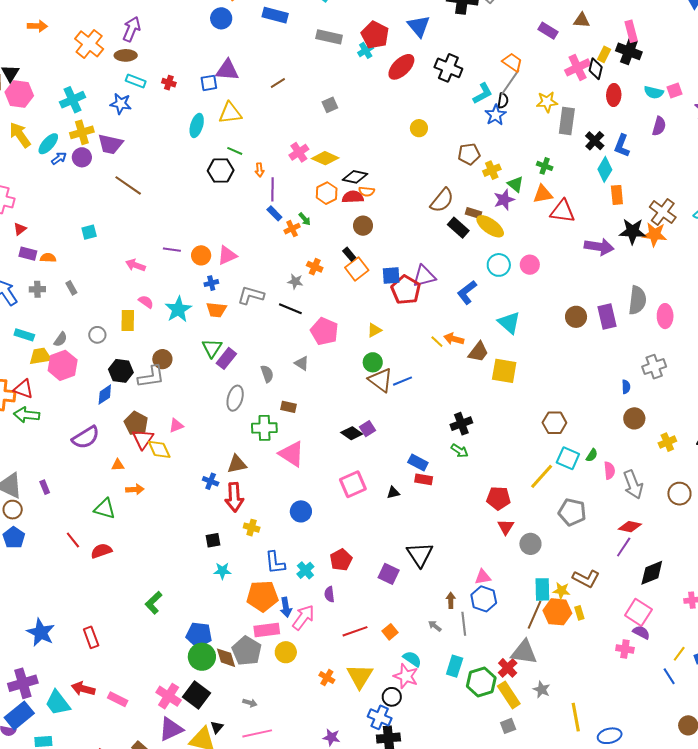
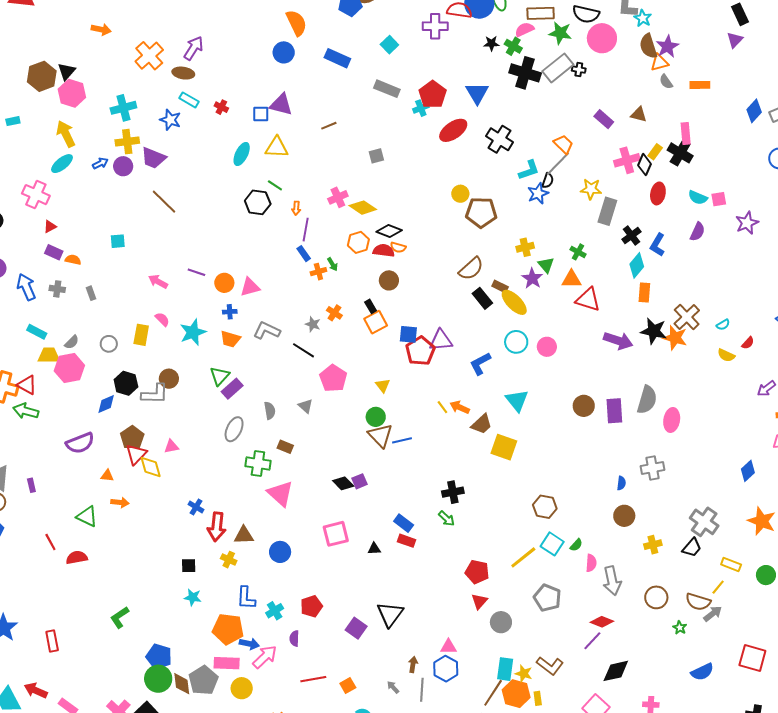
cyan ellipse: (48, 144) -> (62, 164), moved
brown pentagon: (469, 154) -> (481, 212), moved, size x1.4
purple star: (504, 200) -> (532, 278), turned -30
yellow triangle: (374, 330) -> (383, 385), turned -49
brown triangle: (237, 464) -> (244, 535), moved
blue arrow: (286, 607) -> (249, 644), turned -78

